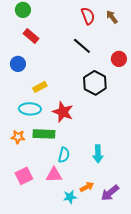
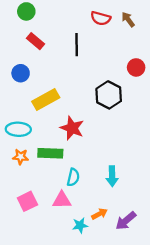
red semicircle: (88, 16) -> (101, 18), turned 126
black line: (82, 46) -> (77, 45), moved, turned 48
yellow rectangle: (40, 87) -> (46, 100), size x1.6
cyan ellipse: (30, 109) -> (18, 129), moved

